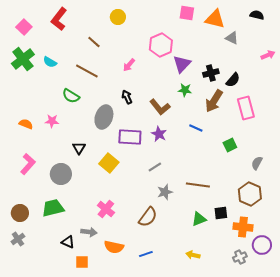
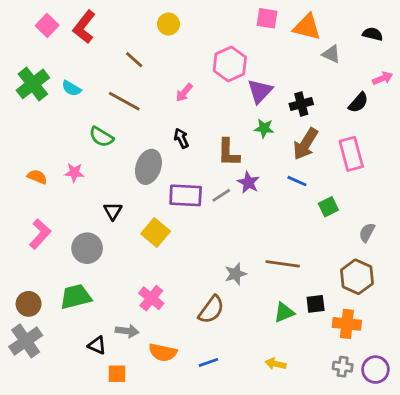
black semicircle: (257, 15) -> (373, 34), moved
pink square: (24, 27) -> (47, 25), moved
black semicircle: (233, 80) -> (358, 103), moved
brown L-shape: (160, 107) -> (228, 153), turned 40
blue line: (196, 128) -> (297, 181), moved
purple star: (159, 134) -> (248, 183), moved
gray line: (155, 167) -> (221, 195), moved
gray cross: (18, 239) -> (26, 341), size x1.6
purple circle: (262, 245) -> (375, 370), moved
gray cross: (240, 257) -> (343, 367), turned 32

